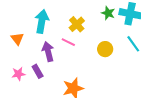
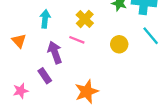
cyan arrow: (42, 21) -> (45, 19), size x0.7
pink star: (18, 74) -> (21, 91), moved

